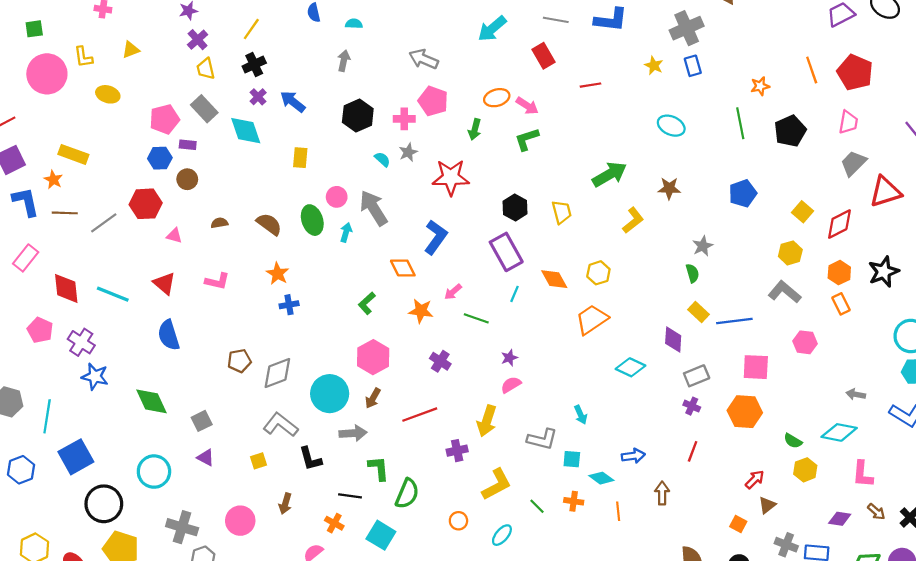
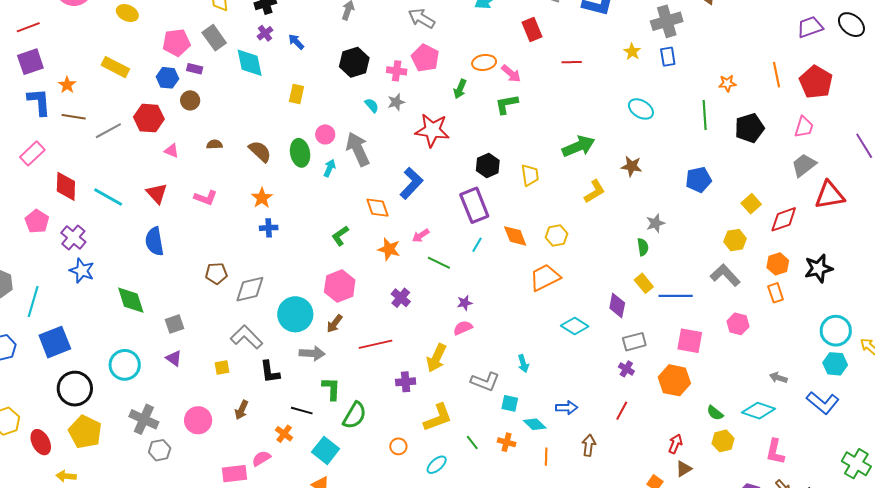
blue arrow: (293, 102) -> (296, 42), size x0.7
yellow rectangle: (73, 154) -> (115, 67), moved
red arrow: (755, 479) -> (675, 444), turned -30

